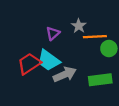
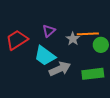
gray star: (79, 26) -> (73, 39), moved
red trapezoid: (29, 64) -> (17, 40), moved

